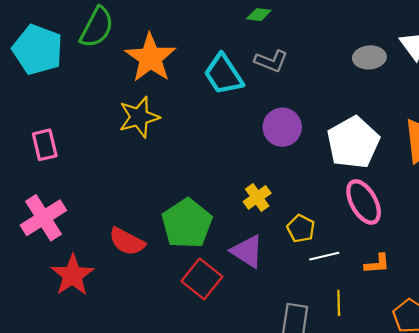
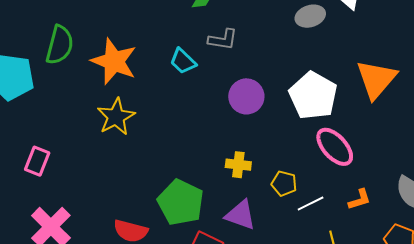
cyan trapezoid: (223, 74) -> (183, 61), size x0.7
pink rectangle: (45, 145) -> (37, 161), turned 48
yellow cross: (257, 197) -> (238, 165), turned -35

